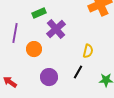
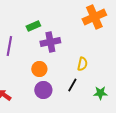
purple cross: (56, 29) -> (50, 42), turned 30
orange circle: (34, 49) -> (39, 69), moved

